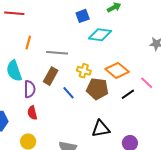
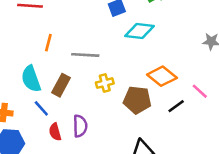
yellow cross: (84, 71) -> (105, 83), moved, turned -32
brown rectangle: (51, 76) -> (61, 85), moved
purple semicircle: (30, 89) -> (80, 126), moved
blue line: (68, 93) -> (41, 108), moved

